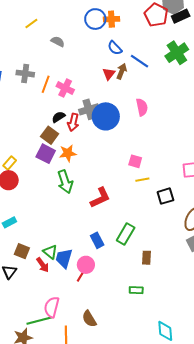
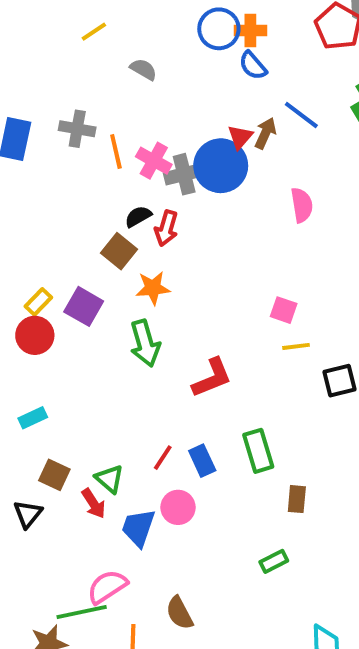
blue semicircle: (115, 48) -> (253, 66), moved
orange line: (46, 84) -> (116, 152), turned -36
gray cross: (89, 109) -> (184, 174), moved
blue circle: (106, 116) -> (221, 166), moved
purple square: (46, 154) -> (84, 306), moved
green rectangle: (126, 234) -> (258, 451), turned -50
blue trapezoid: (64, 258) -> (138, 528), moved
red line: (81, 275) -> (163, 458), moved
green rectangle: (136, 290) -> (274, 561), turned -32
pink semicircle: (52, 307) -> (107, 587), turned 40

